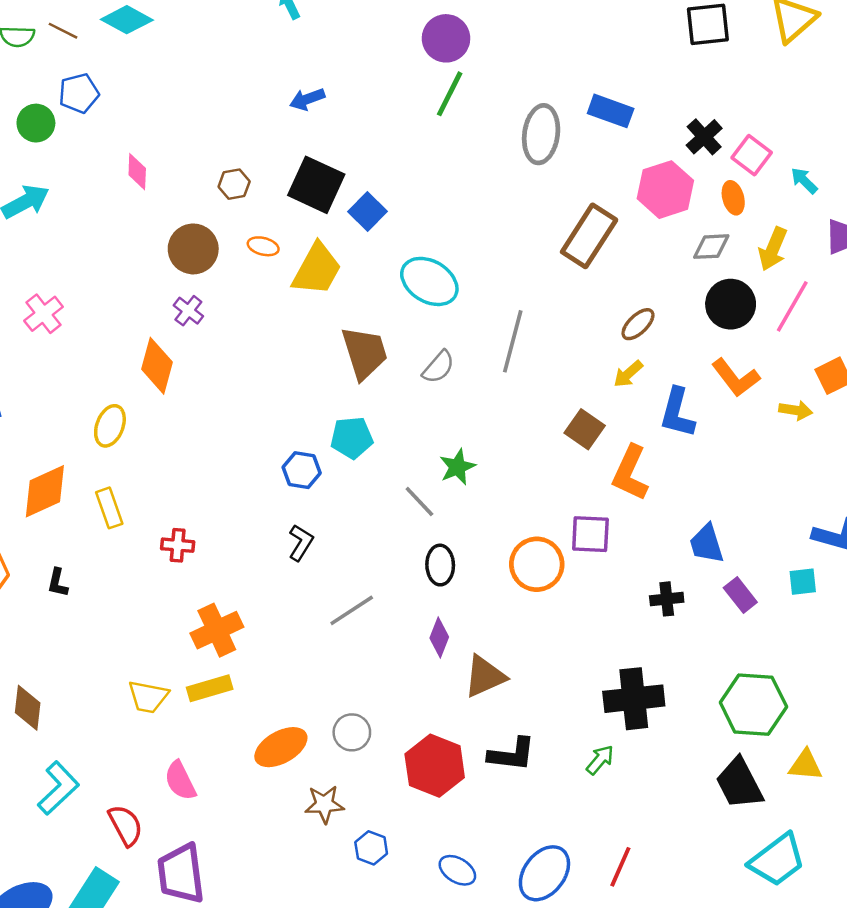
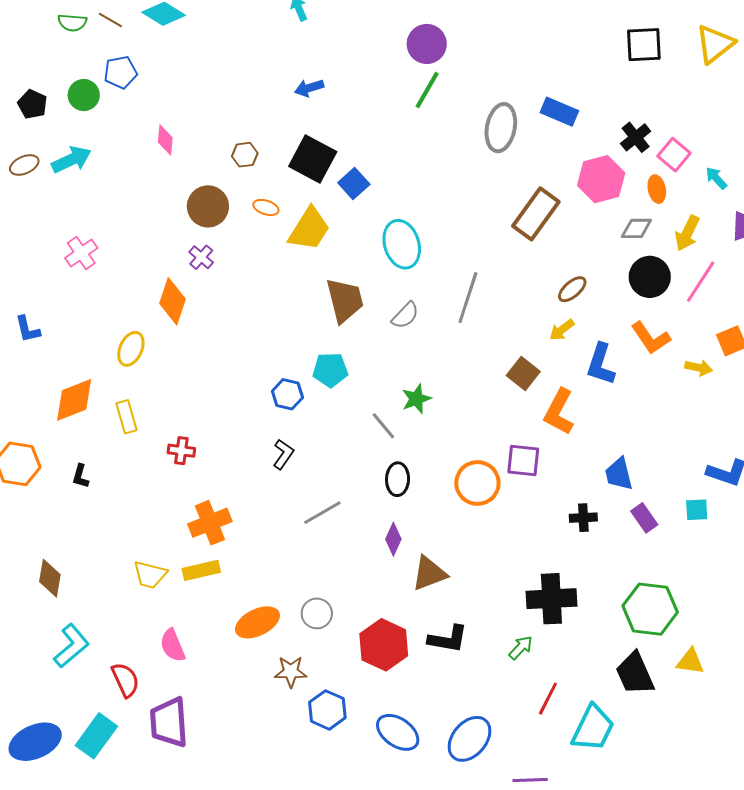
cyan ellipse: (429, 281) -> (402, 244), turned 39
blue hexagon: (371, 848) -> (327, 710), size x1.4
cyan trapezoid: (777, 860) -> (593, 728), moved, turned -30
red line: (620, 867) -> (548, 699), moved
blue ellipse: (457, 870) -> (398, 732), size x1.4

